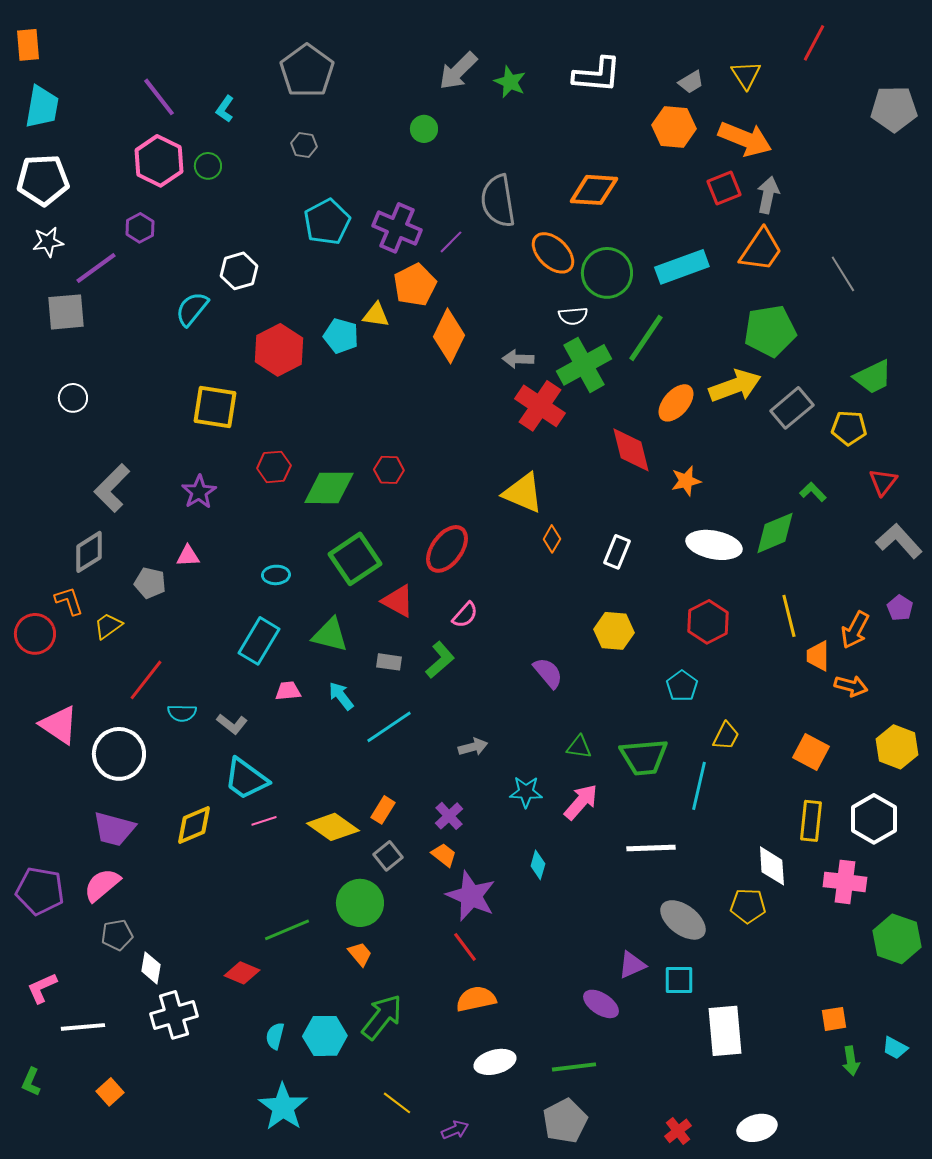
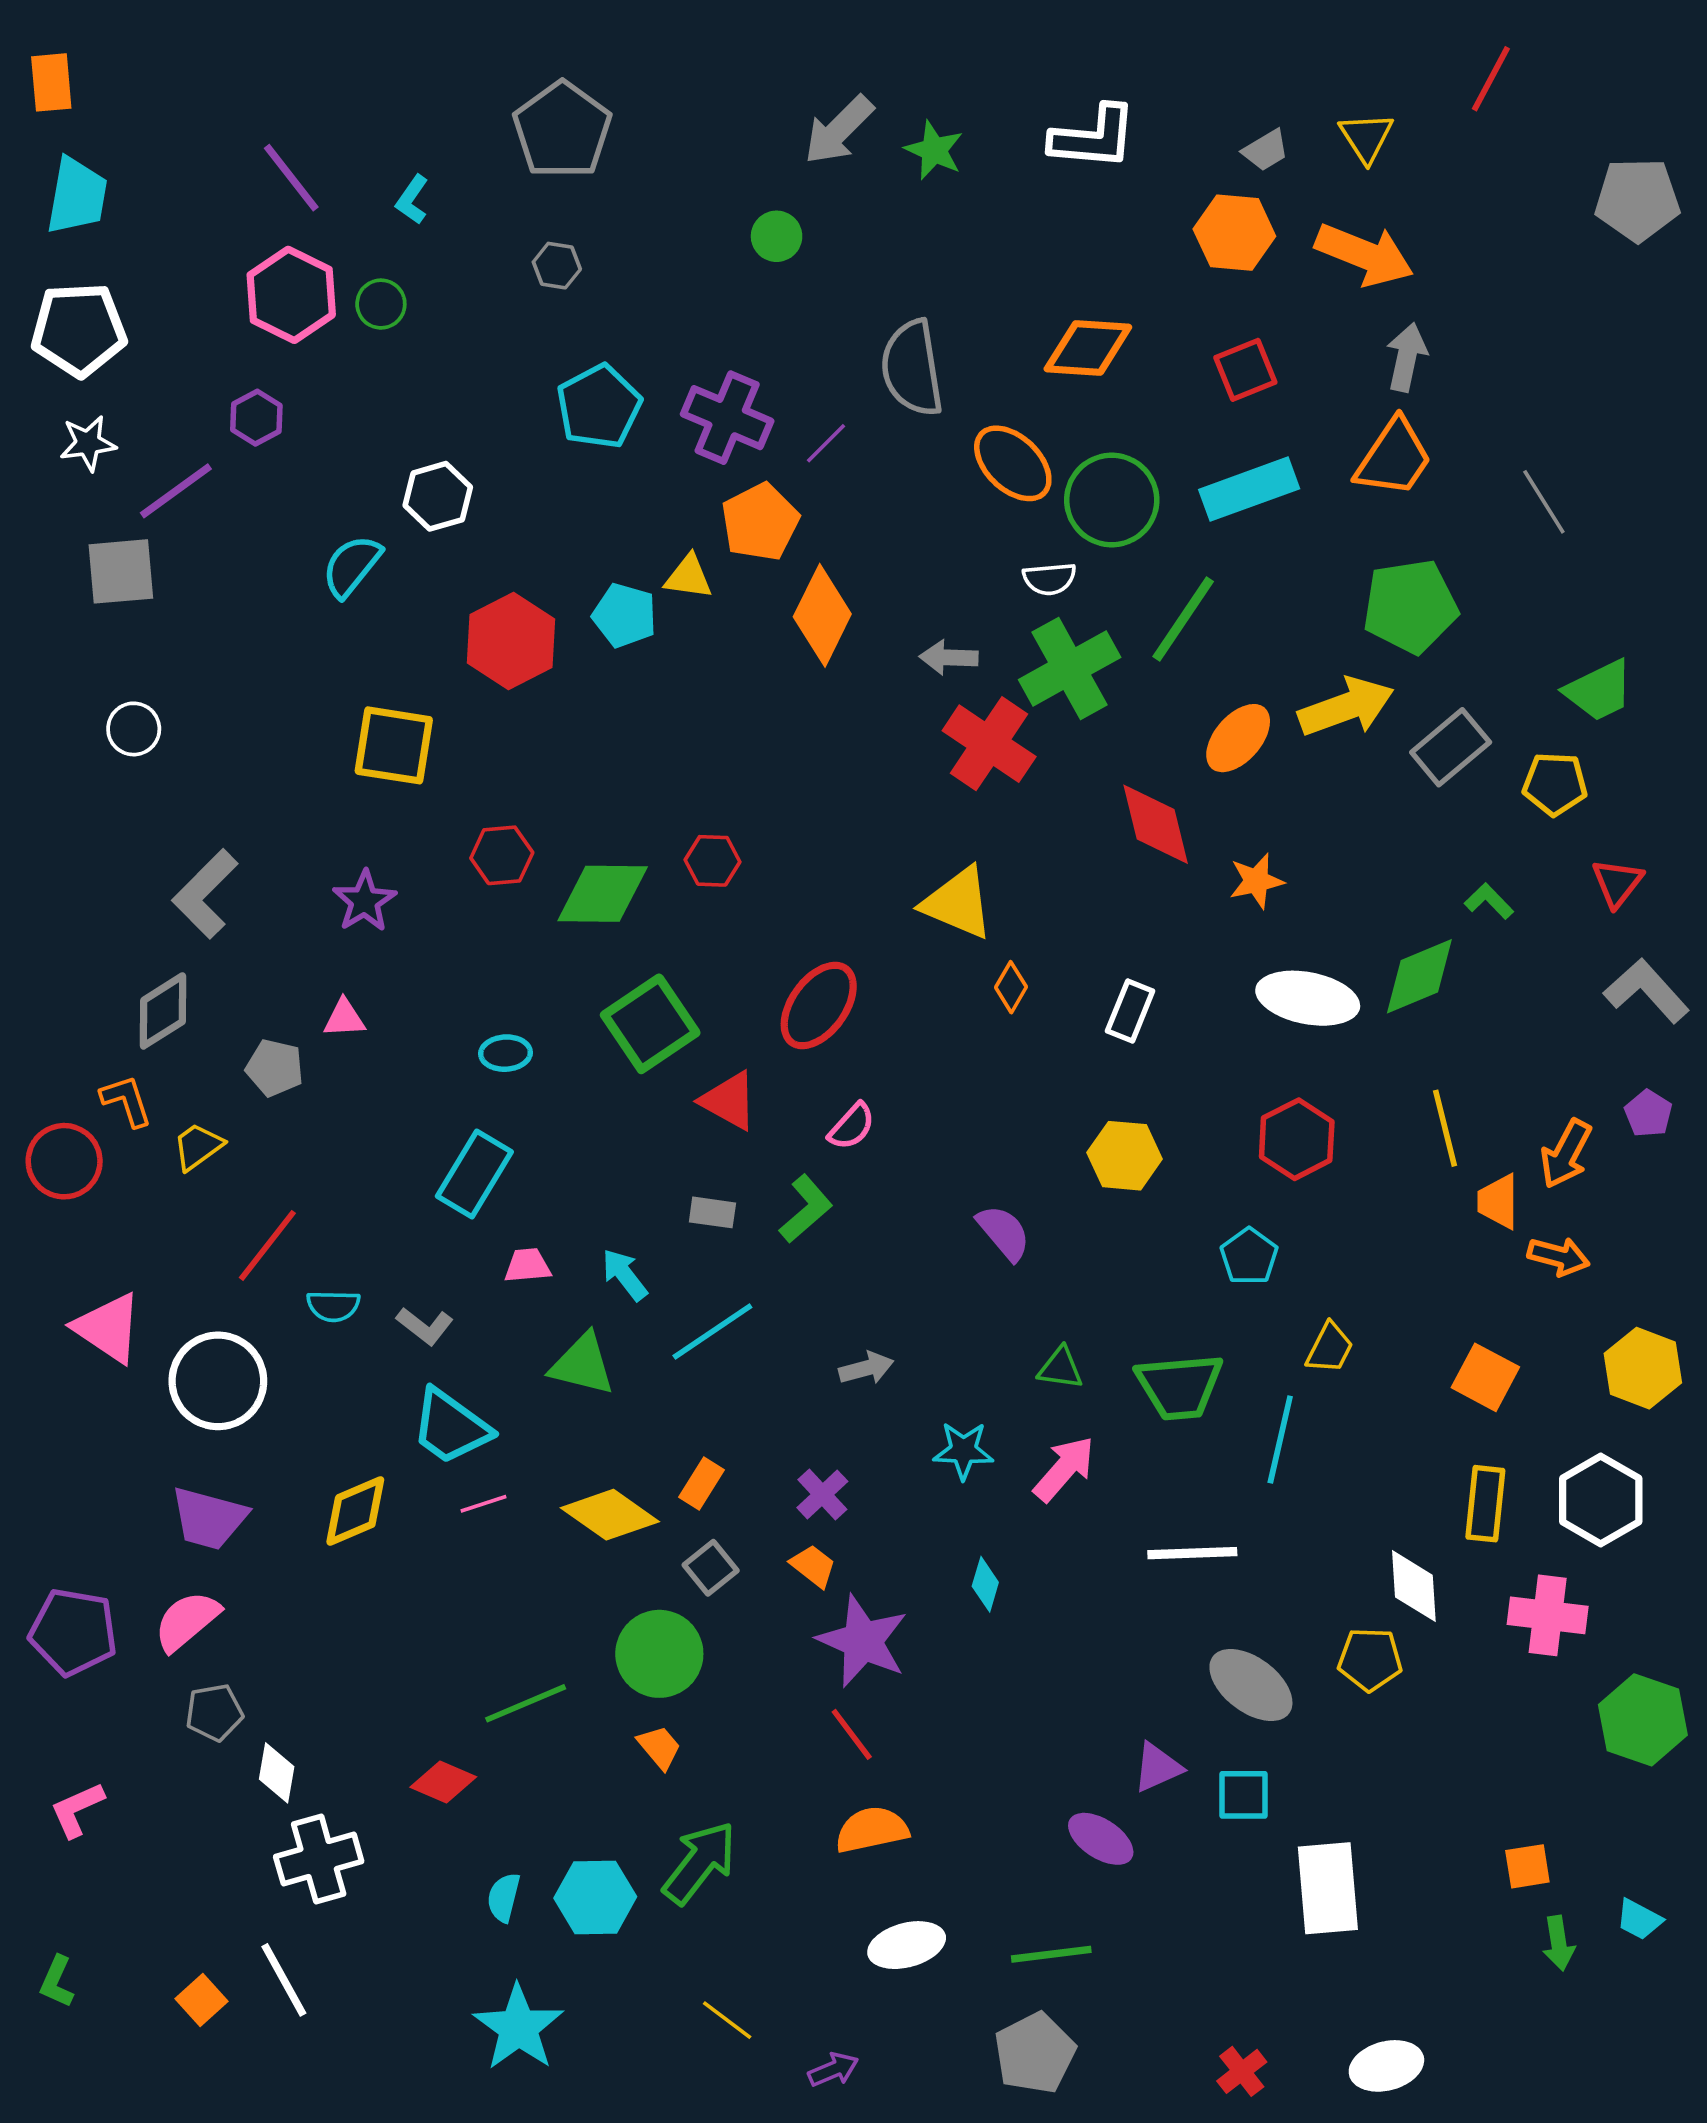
red square: (724, 188) -> (1245, 370), moved
green triangle: (330, 635) -> (582, 1364), moved
white line: (83, 1027) -> (284, 1980), moved, turned 66

